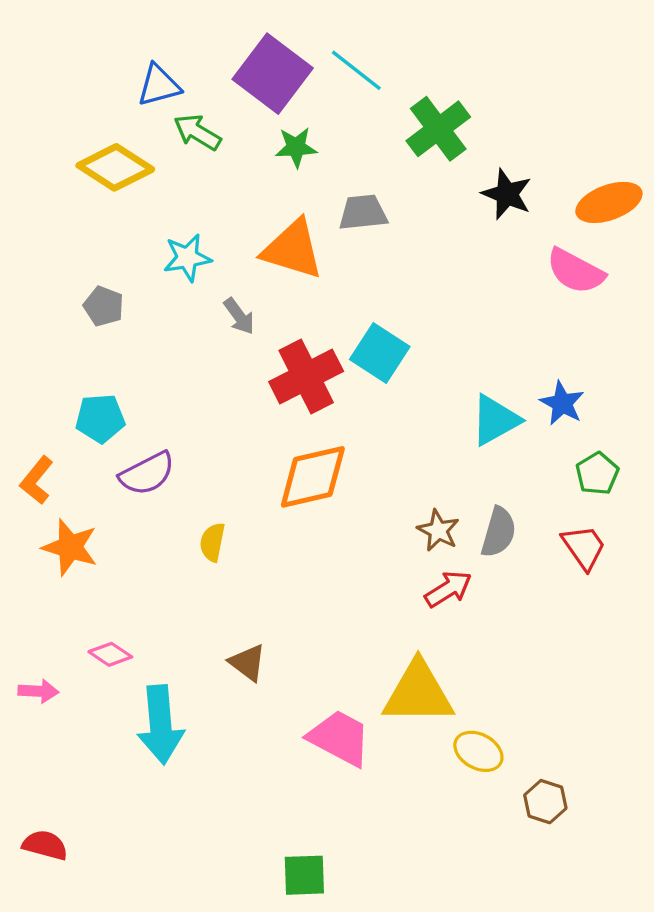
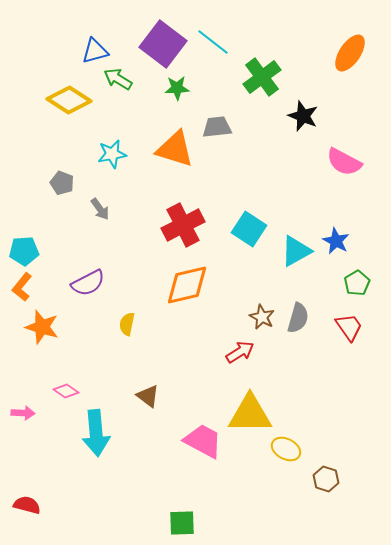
orange ellipse: (609, 202) -> (350, 53), moved, turned -36
gray arrow: (239, 316) -> (100, 209), moved
cyan square: (380, 353) -> (249, 229), moved
cyan pentagon: (100, 418) -> (24, 251), moved
red arrow: (448, 589) -> (240, 352), moved

